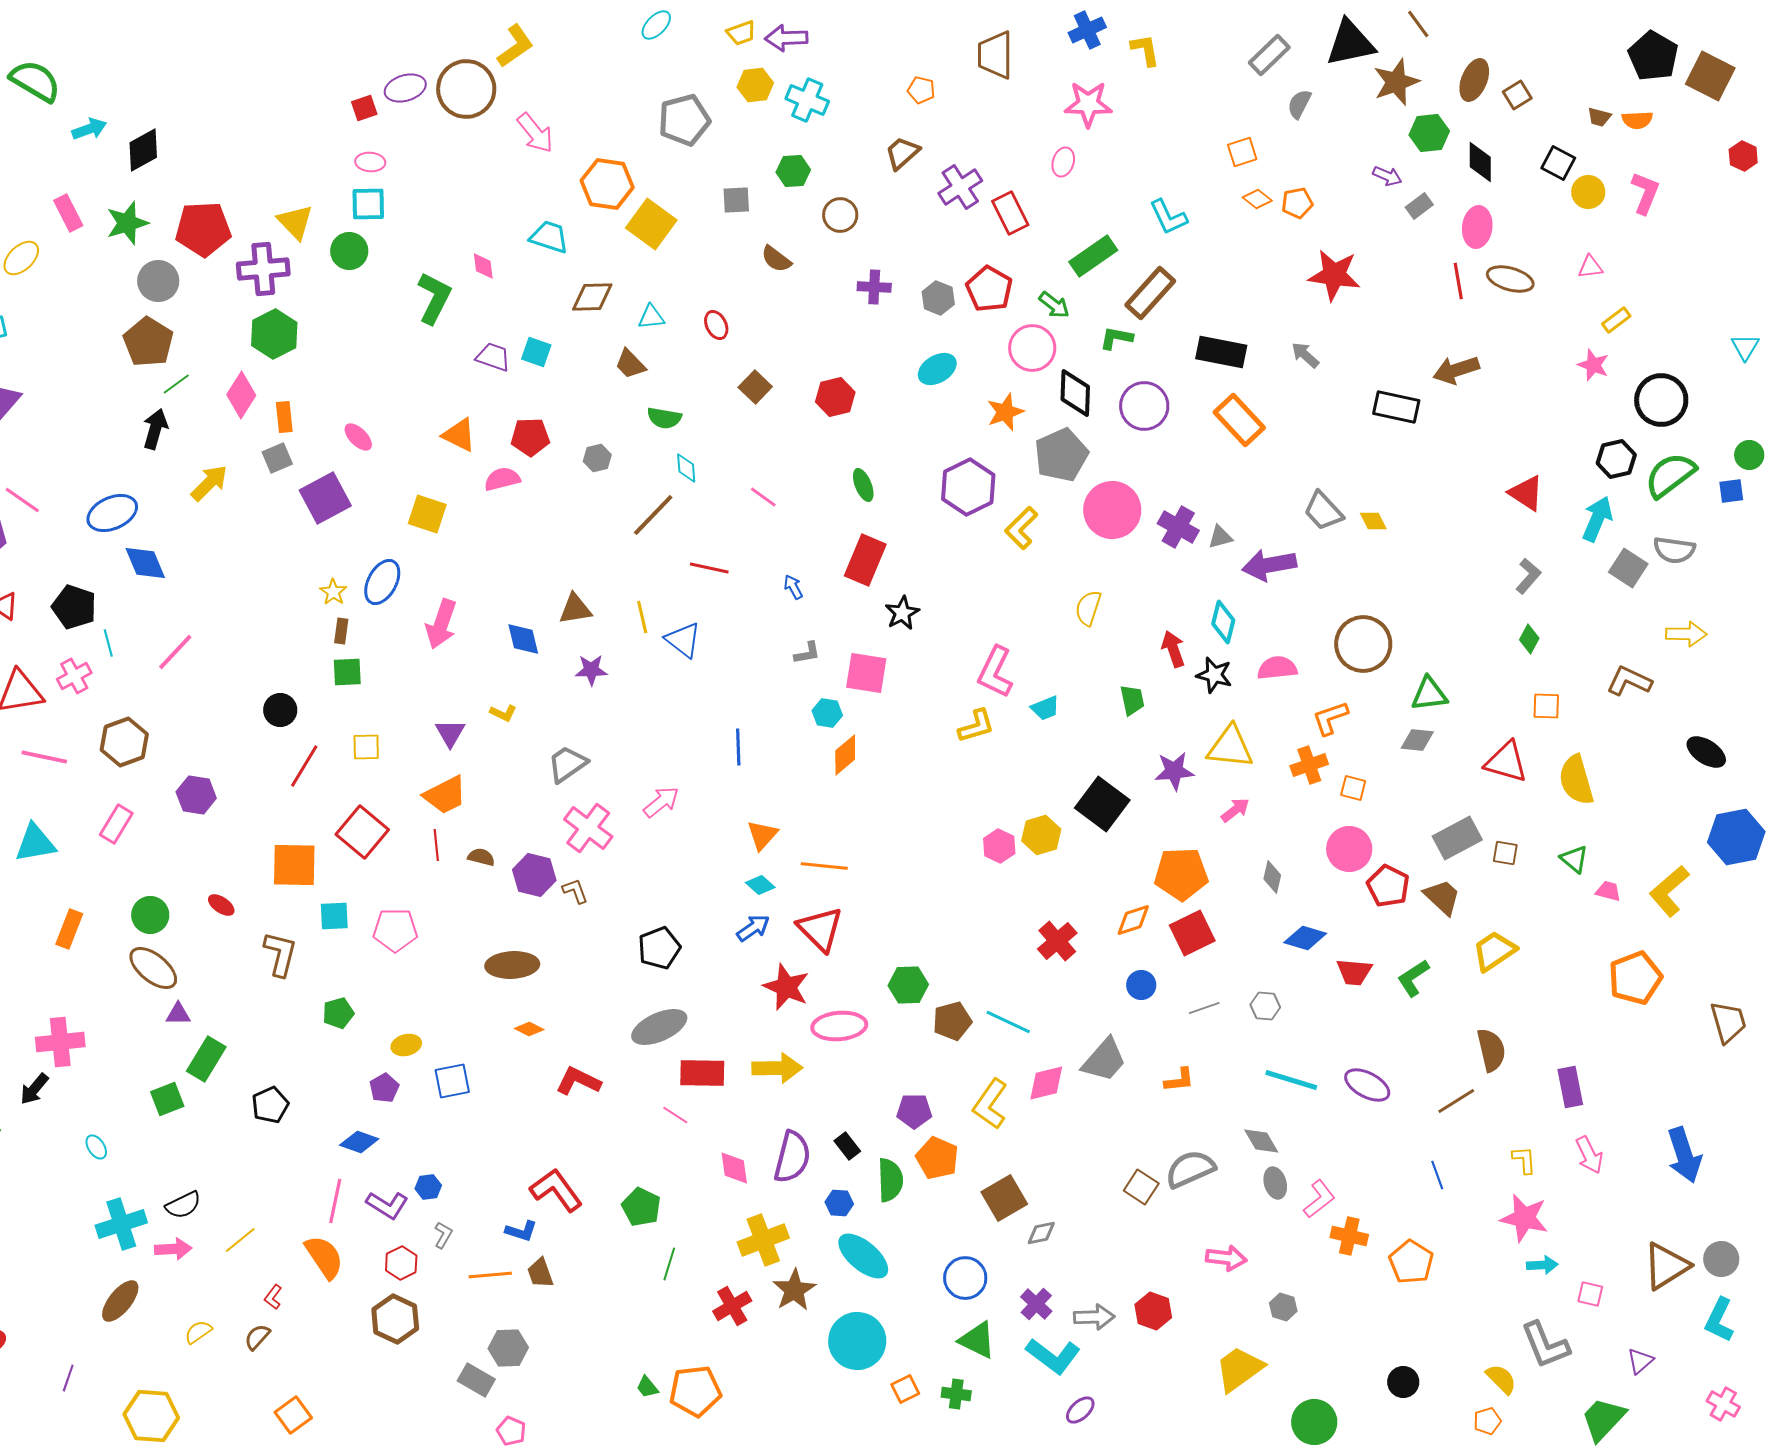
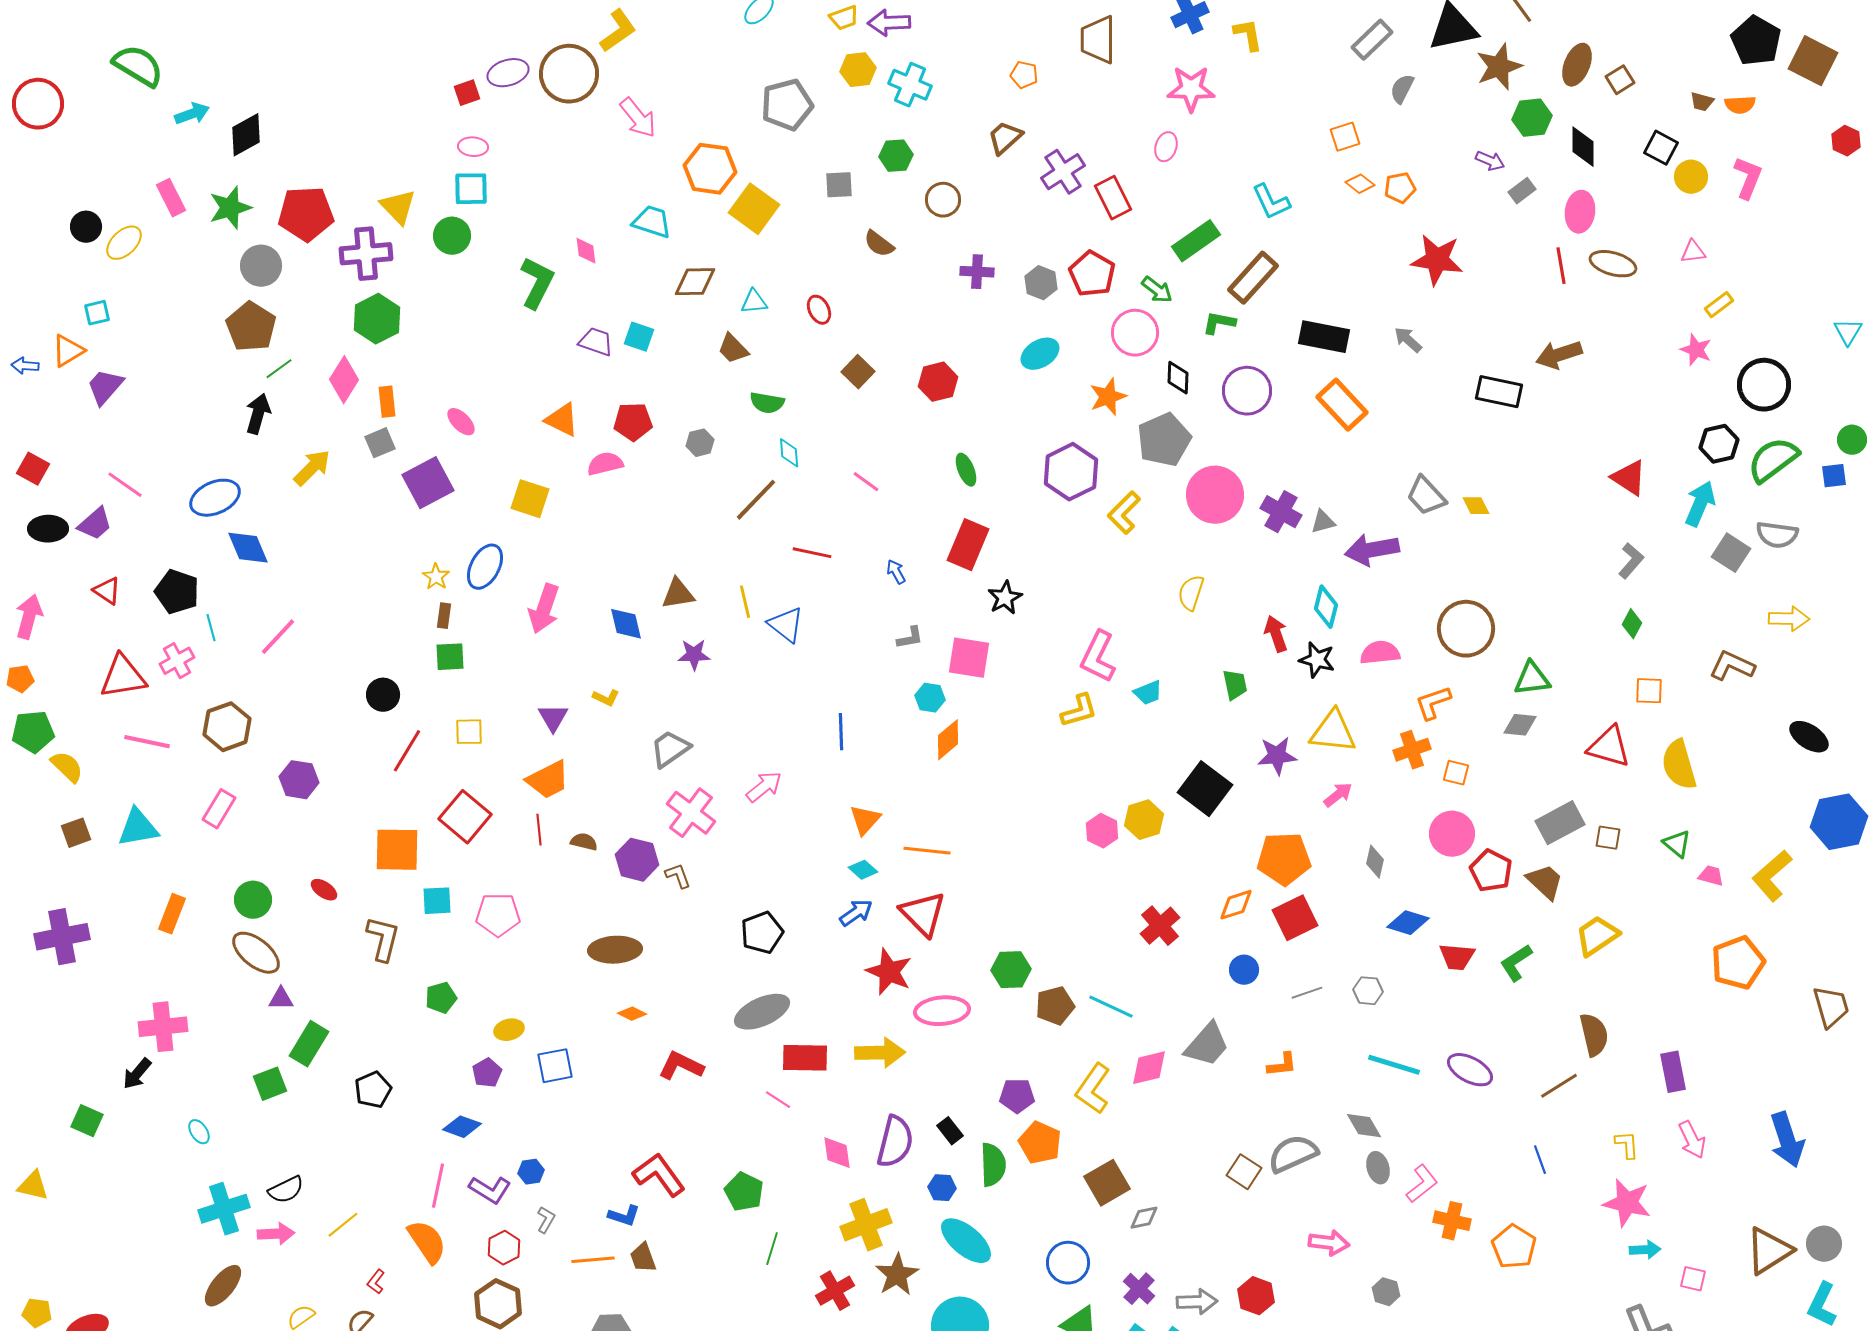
black diamond: (1075, 393) -> (1178, 378), size x0.7

